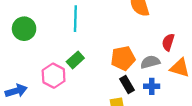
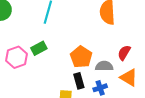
orange pentagon: (123, 58) -> (81, 57), turned 30
blue cross: (152, 86) -> (100, 88), turned -32

